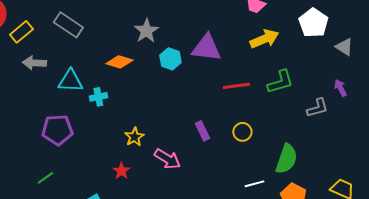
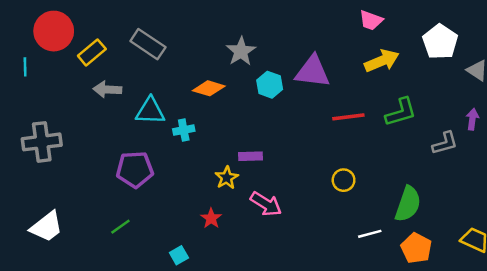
purple arrow: (340, 88) -> (472, 119), turned 36
purple rectangle: (202, 131) -> (250, 156), moved, turned -66
yellow circle: (242, 132) -> (344, 180), moved

